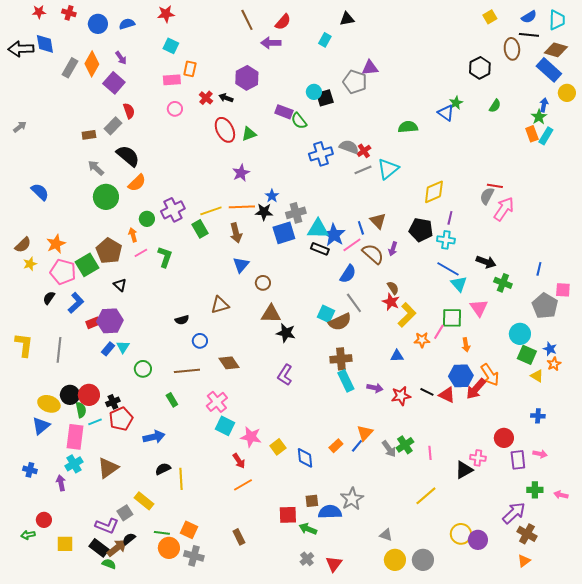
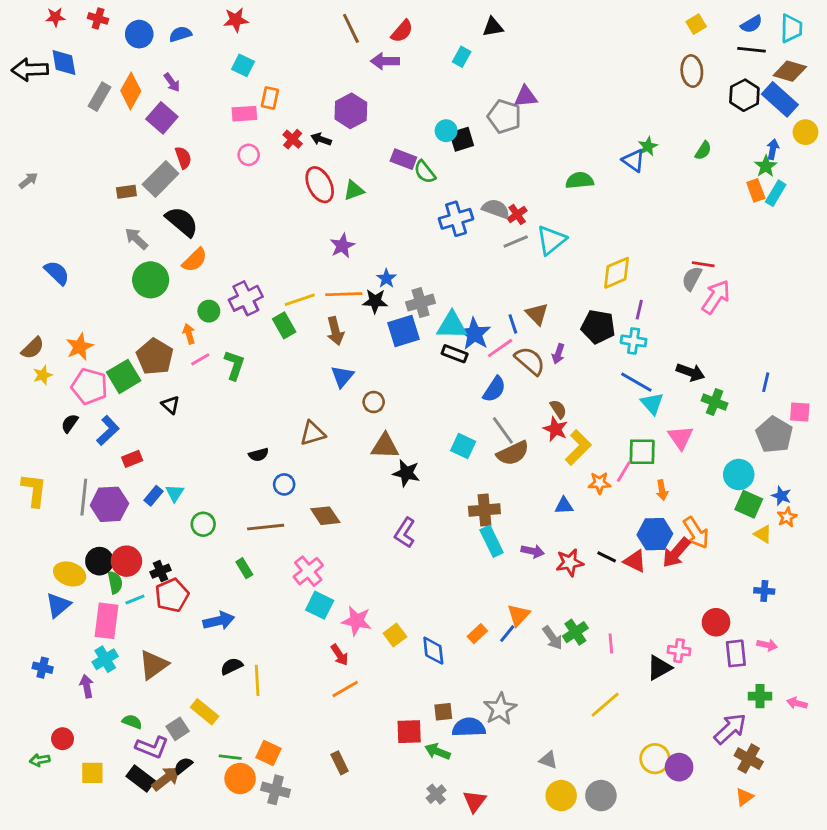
brown ellipse: (512, 49) -> (692, 71), moved
black hexagon: (480, 68) -> (744, 95), moved
gray rectangle: (113, 126) -> (161, 179), size x1.4
purple hexagon: (110, 321) -> (109, 504), moved
brown semicircle: (340, 322) -> (513, 453), moved
green semicircle: (109, 564) -> (132, 722), moved

